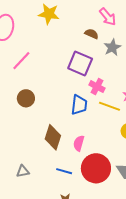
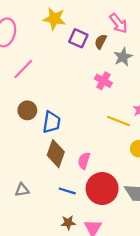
brown semicircle: (92, 34) -> (101, 42), turned -88
purple square: (80, 63) -> (78, 38), moved, size x0.7
pink cross: (97, 87) -> (103, 81), moved
blue trapezoid: (79, 105) -> (52, 122), moved

